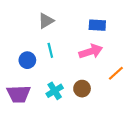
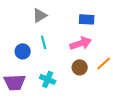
brown circle: (82, 89) -> (80, 67), moved
cyan cross: (55, 91) -> (48, 79), turned -35

